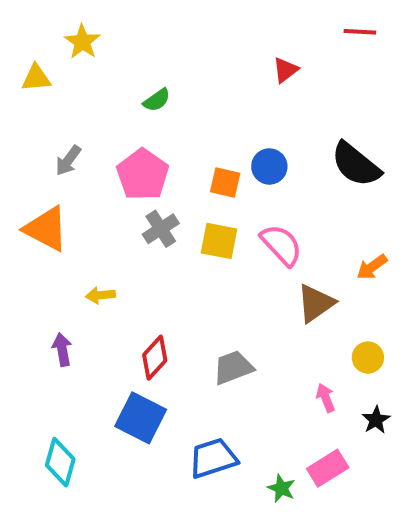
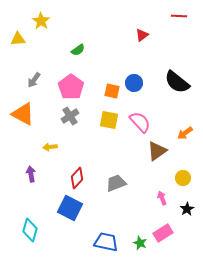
gray cross: (161, 229) -> (70, 116), moved
blue trapezoid: (213, 458) -> (106, 242), moved, turned 30

